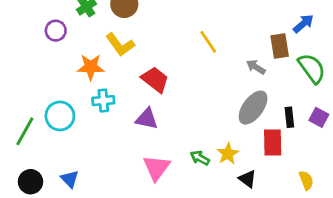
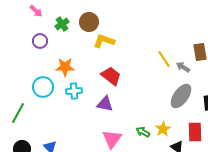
yellow line: (208, 42) -> (164, 59), moved
yellow L-shape: (120, 45) -> (104, 41), moved, turned 145
cyan circle: (60, 116) -> (43, 87), moved
red rectangle: (273, 143) -> (195, 132), moved

